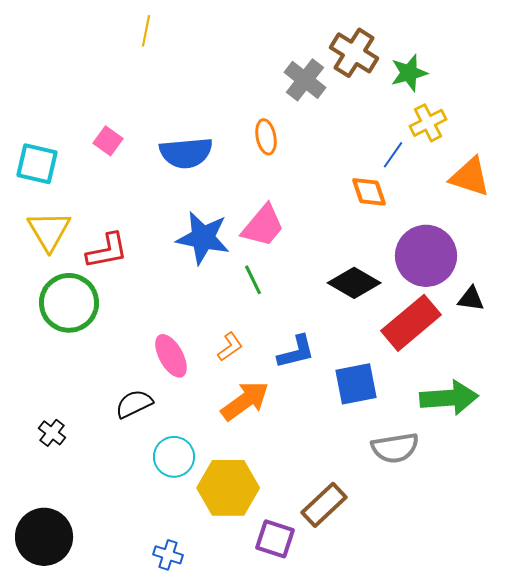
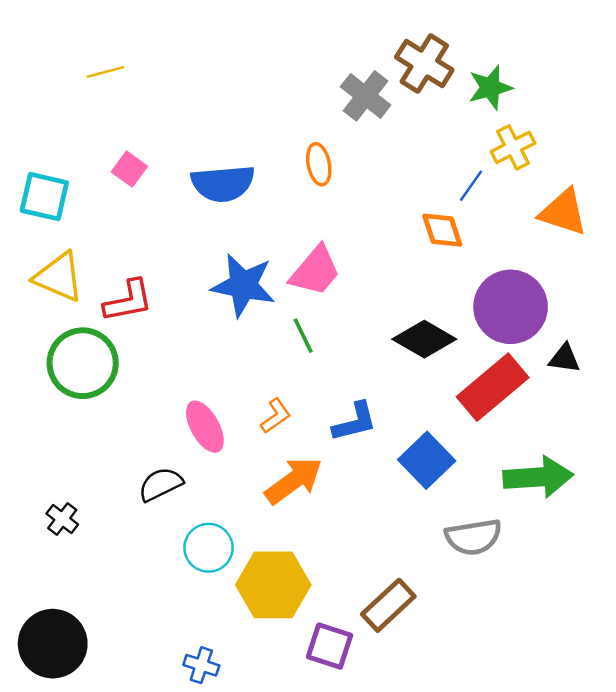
yellow line: (146, 31) -> (105, 72), moved, turned 64
yellow triangle: (49, 231) -> (59, 277), turned -36
blue square: (356, 384) -> (427, 460), turned -33

